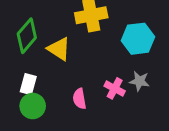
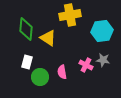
green diamond: (27, 36) -> (26, 29), turned -35
green circle: (33, 106) -> (40, 77), moved

